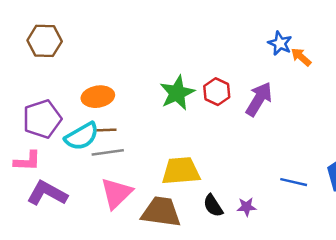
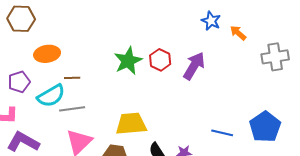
orange arrow: (301, 57) -> (238, 33), moved
orange ellipse: (98, 97) -> (47, 54), moved
purple pentagon: (42, 119) -> (19, 82), size x0.7
brown line: (107, 130) -> (72, 78), moved

